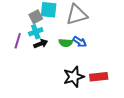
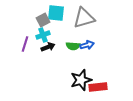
blue arrow: (80, 42) -> (87, 45), turned -48
red rectangle: (99, 77) -> (98, 87), moved

